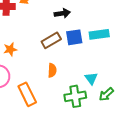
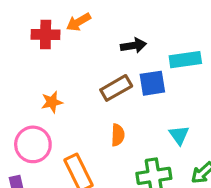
cyan rectangle: (99, 34) -> (185, 60), moved
cyan triangle: (91, 78) -> (179, 135), moved

